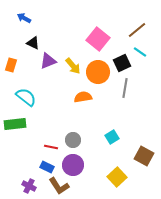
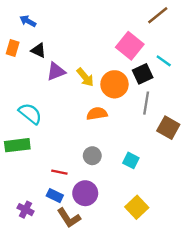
brown line: (137, 30) -> (158, 15), moved
pink square: (98, 39) -> (130, 46), moved
orange rectangle: (11, 65) -> (13, 48), moved
cyan square: (112, 137) -> (131, 160), turned -32
gray circle: (73, 140) -> (92, 156), moved
brown square: (144, 156) -> (168, 128), moved
purple cross: (29, 186) -> (26, 210), moved

